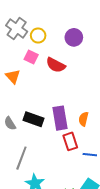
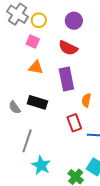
red semicircle: (56, 65) -> (68, 48), moved
orange triangle: (13, 76) -> (36, 67), moved, turned -35
purple rectangle: (60, 118) -> (66, 79), moved

